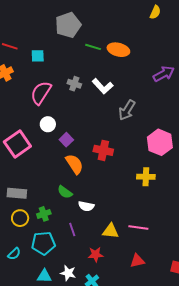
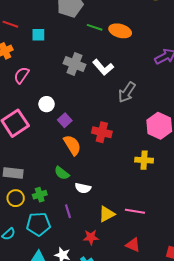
gray cross: (74, 84) -> (75, 64), size x1.5
pink semicircle: (41, 93) -> (22, 75), moved, size x0.7
yellow triangle: (111, 231) -> (107, 214), turned -36
red triangle: (137, 261) -> (133, 245), turned 35

